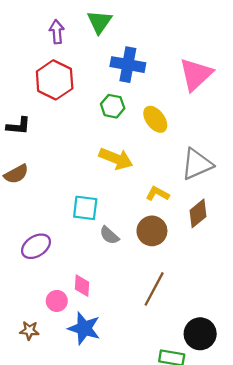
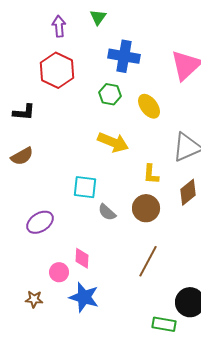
green triangle: (99, 22) -> (98, 17), size x0.7
yellow L-shape: (157, 194) -> (151, 174), turned -115

